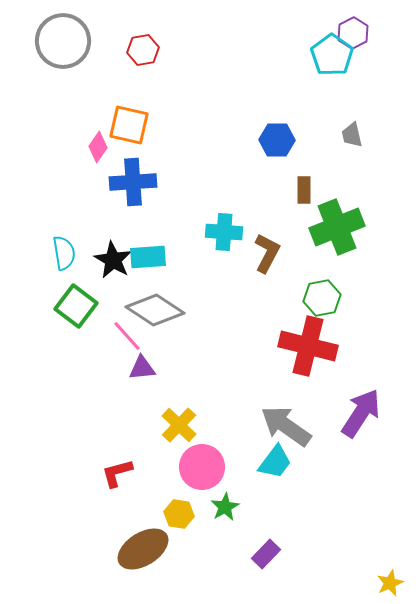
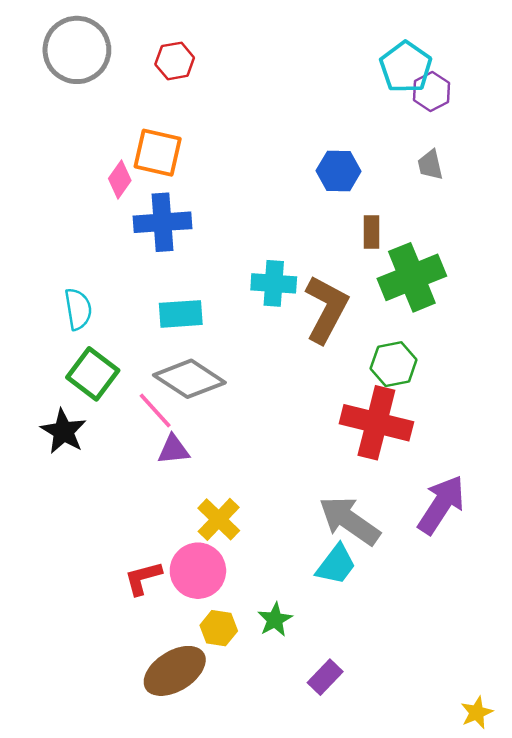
purple hexagon: (353, 33) -> (431, 91), moved
brown L-shape: (267, 253) -> (326, 309), size x1.4
black star: (113, 260) -> (63, 431), moved
pink circle: (202, 467) -> (198, 571), moved

